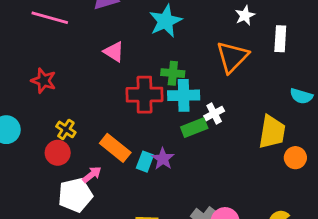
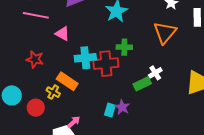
pink triangle: (114, 52) -> (62, 34), moved
cyan cross: (184, 95) -> (85, 58), moved
orange rectangle: (115, 148) -> (67, 81), moved
red circle: (58, 153) -> (36, 108), moved

